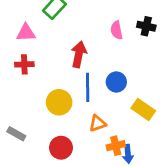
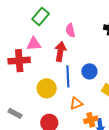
pink semicircle: (117, 30) -> (70, 30), moved
pink triangle: (26, 33) -> (34, 44), moved
red cross: (24, 64) -> (19, 61), size x1.5

